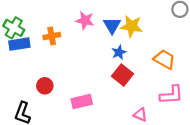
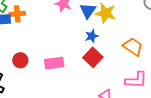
orange cross: (52, 36) -> (17, 14), moved
pink rectangle: (82, 101) -> (54, 63), moved

